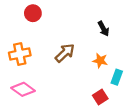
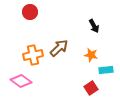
orange cross: (20, 54) -> (33, 55), moved
cyan rectangle: (117, 77) -> (106, 70), turned 64

